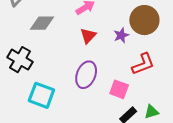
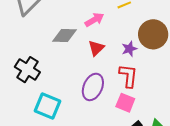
gray diamond: (42, 23) -> (64, 35), moved
red L-shape: (143, 64) -> (128, 76), moved, turned -65

